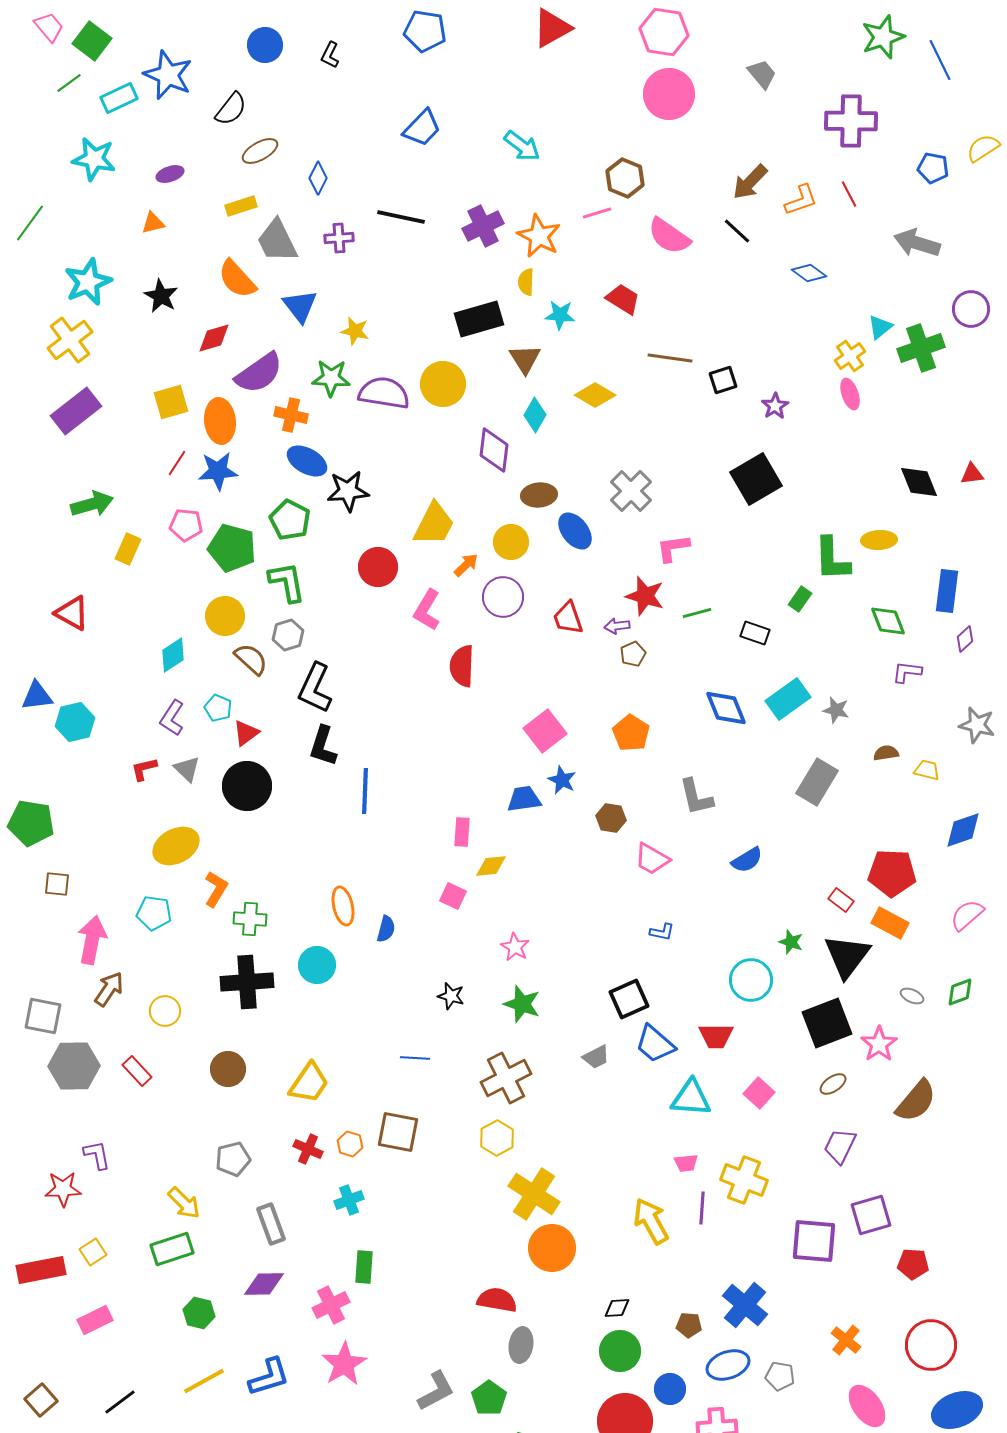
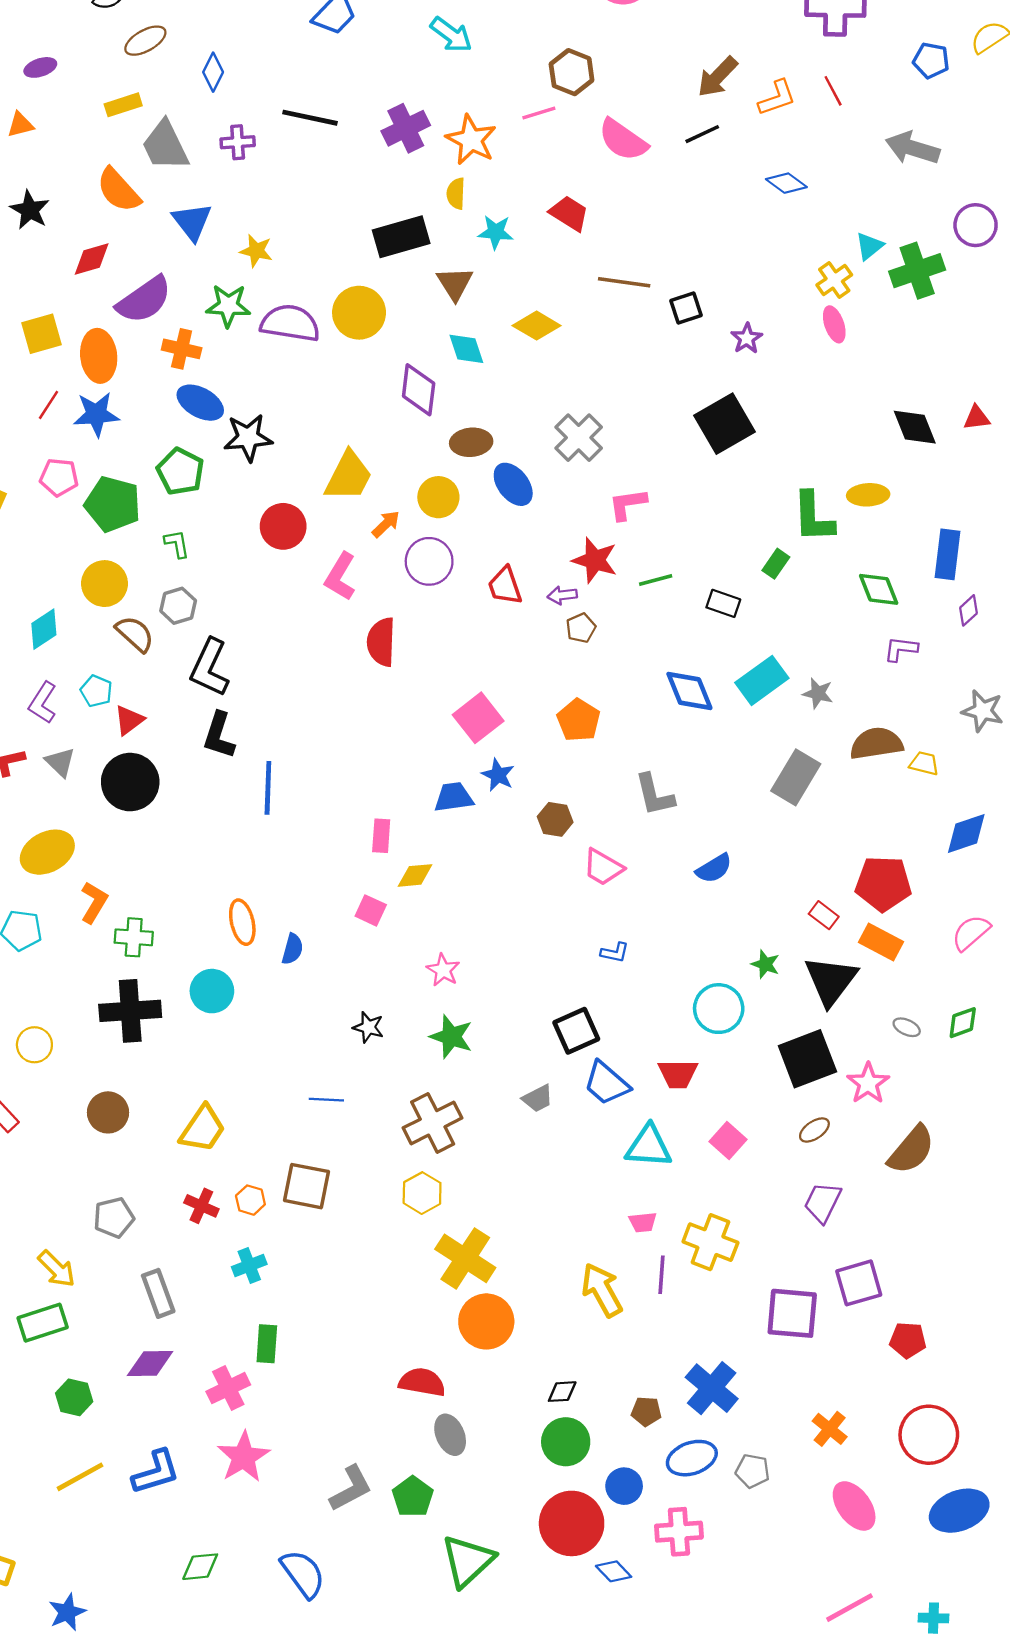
black line: (737, 231) -> (702, 134), turned -68
cyan diamond: (535, 415) -> (466, 349), turned -48
green L-shape: (287, 582) -> (177, 544), size x0.6
brown semicircle: (886, 753) -> (876, 744), size x1.8
gray ellipse: (521, 1345) -> (450, 1435), turned -32

